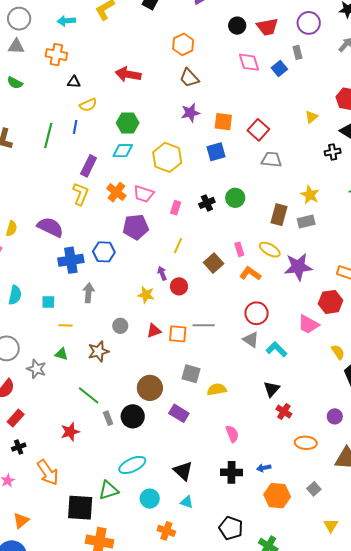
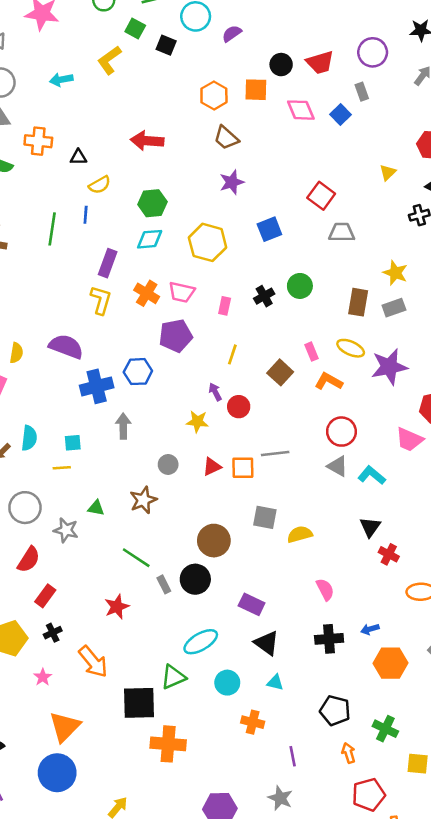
orange cross: (56, 55) -> (38, 141), moved
orange square: (223, 122) -> (256, 90), moved
yellow line: (66, 325) -> (62, 468), moved
purple rectangle: (179, 413) -> (252, 604), moved
orange triangle: (21, 521) -> (65, 727), size x1.5

